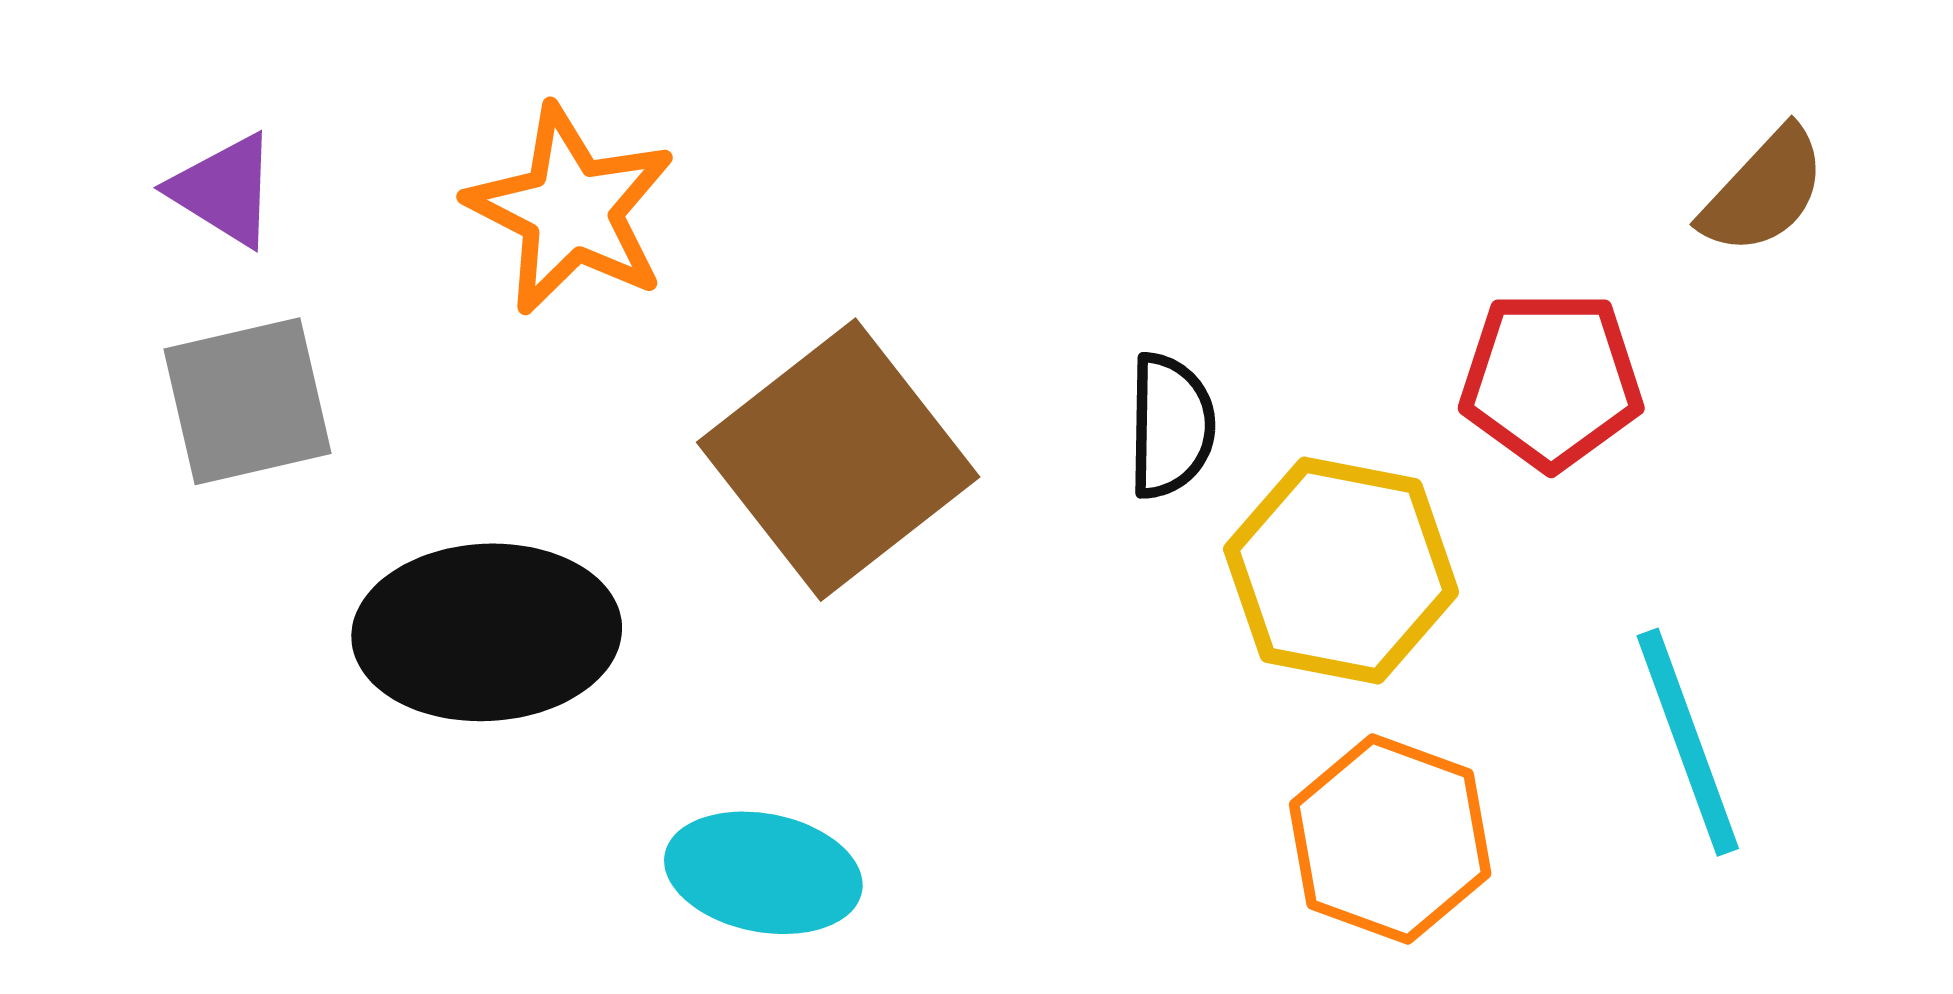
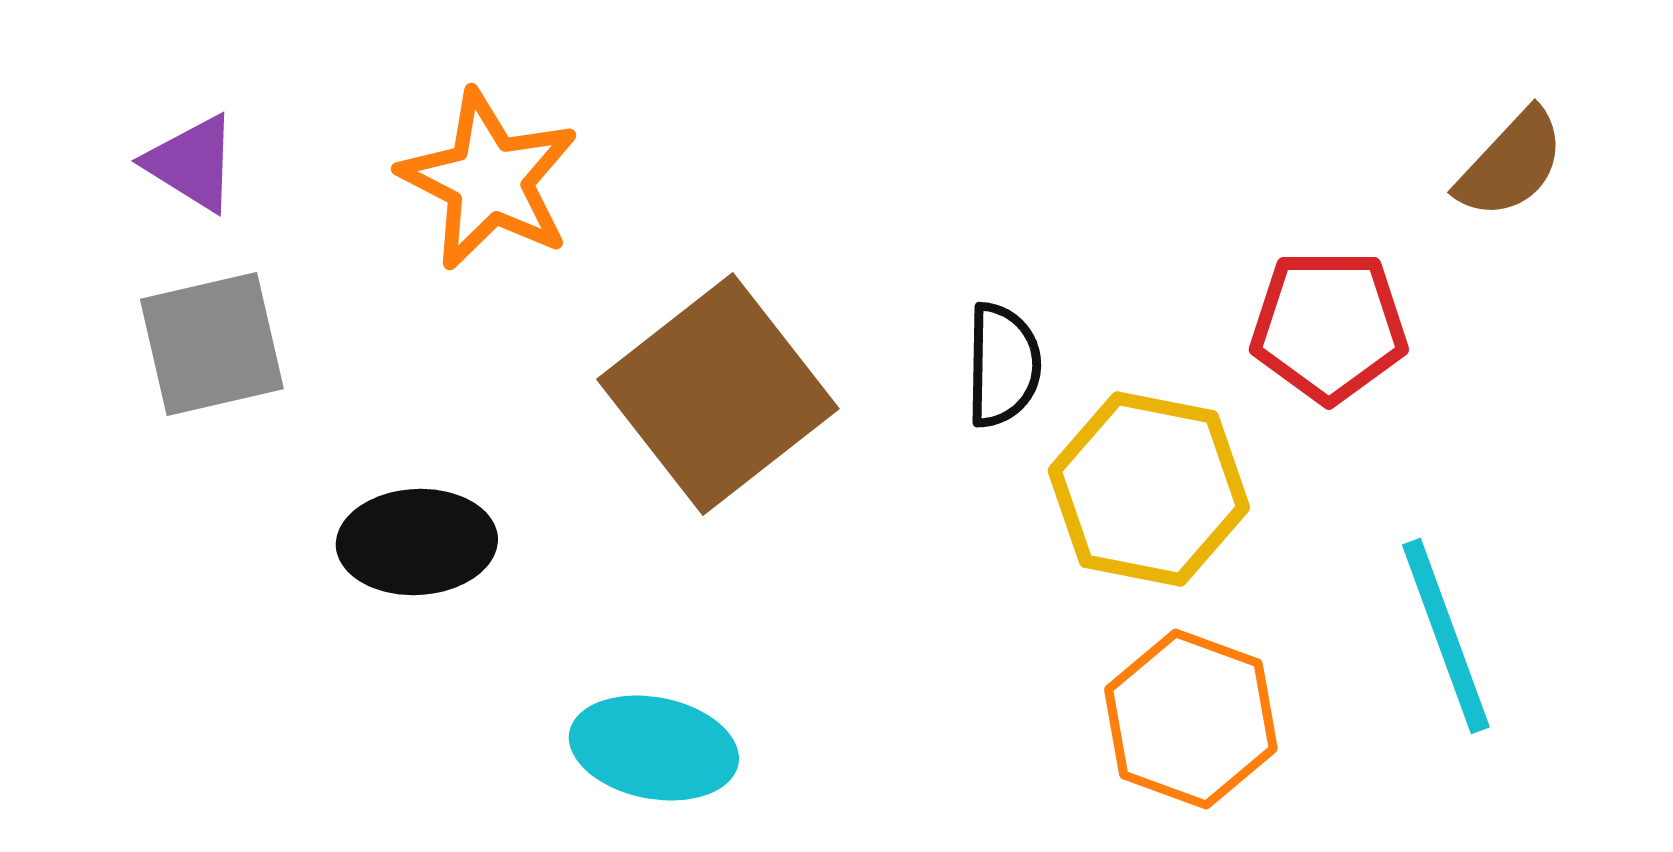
black ellipse: (487, 632) -> (417, 542), size x0.7

